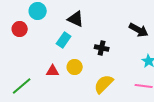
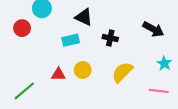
cyan rectangle: (64, 40) -> (71, 40), turned 42
black cross: (102, 48) -> (110, 38), moved
yellow semicircle: (104, 84) -> (122, 72), moved

